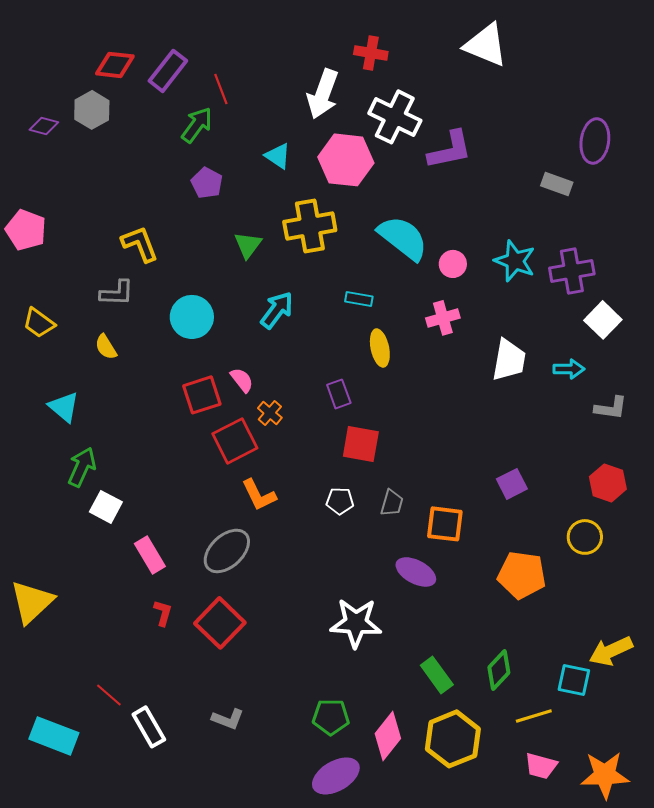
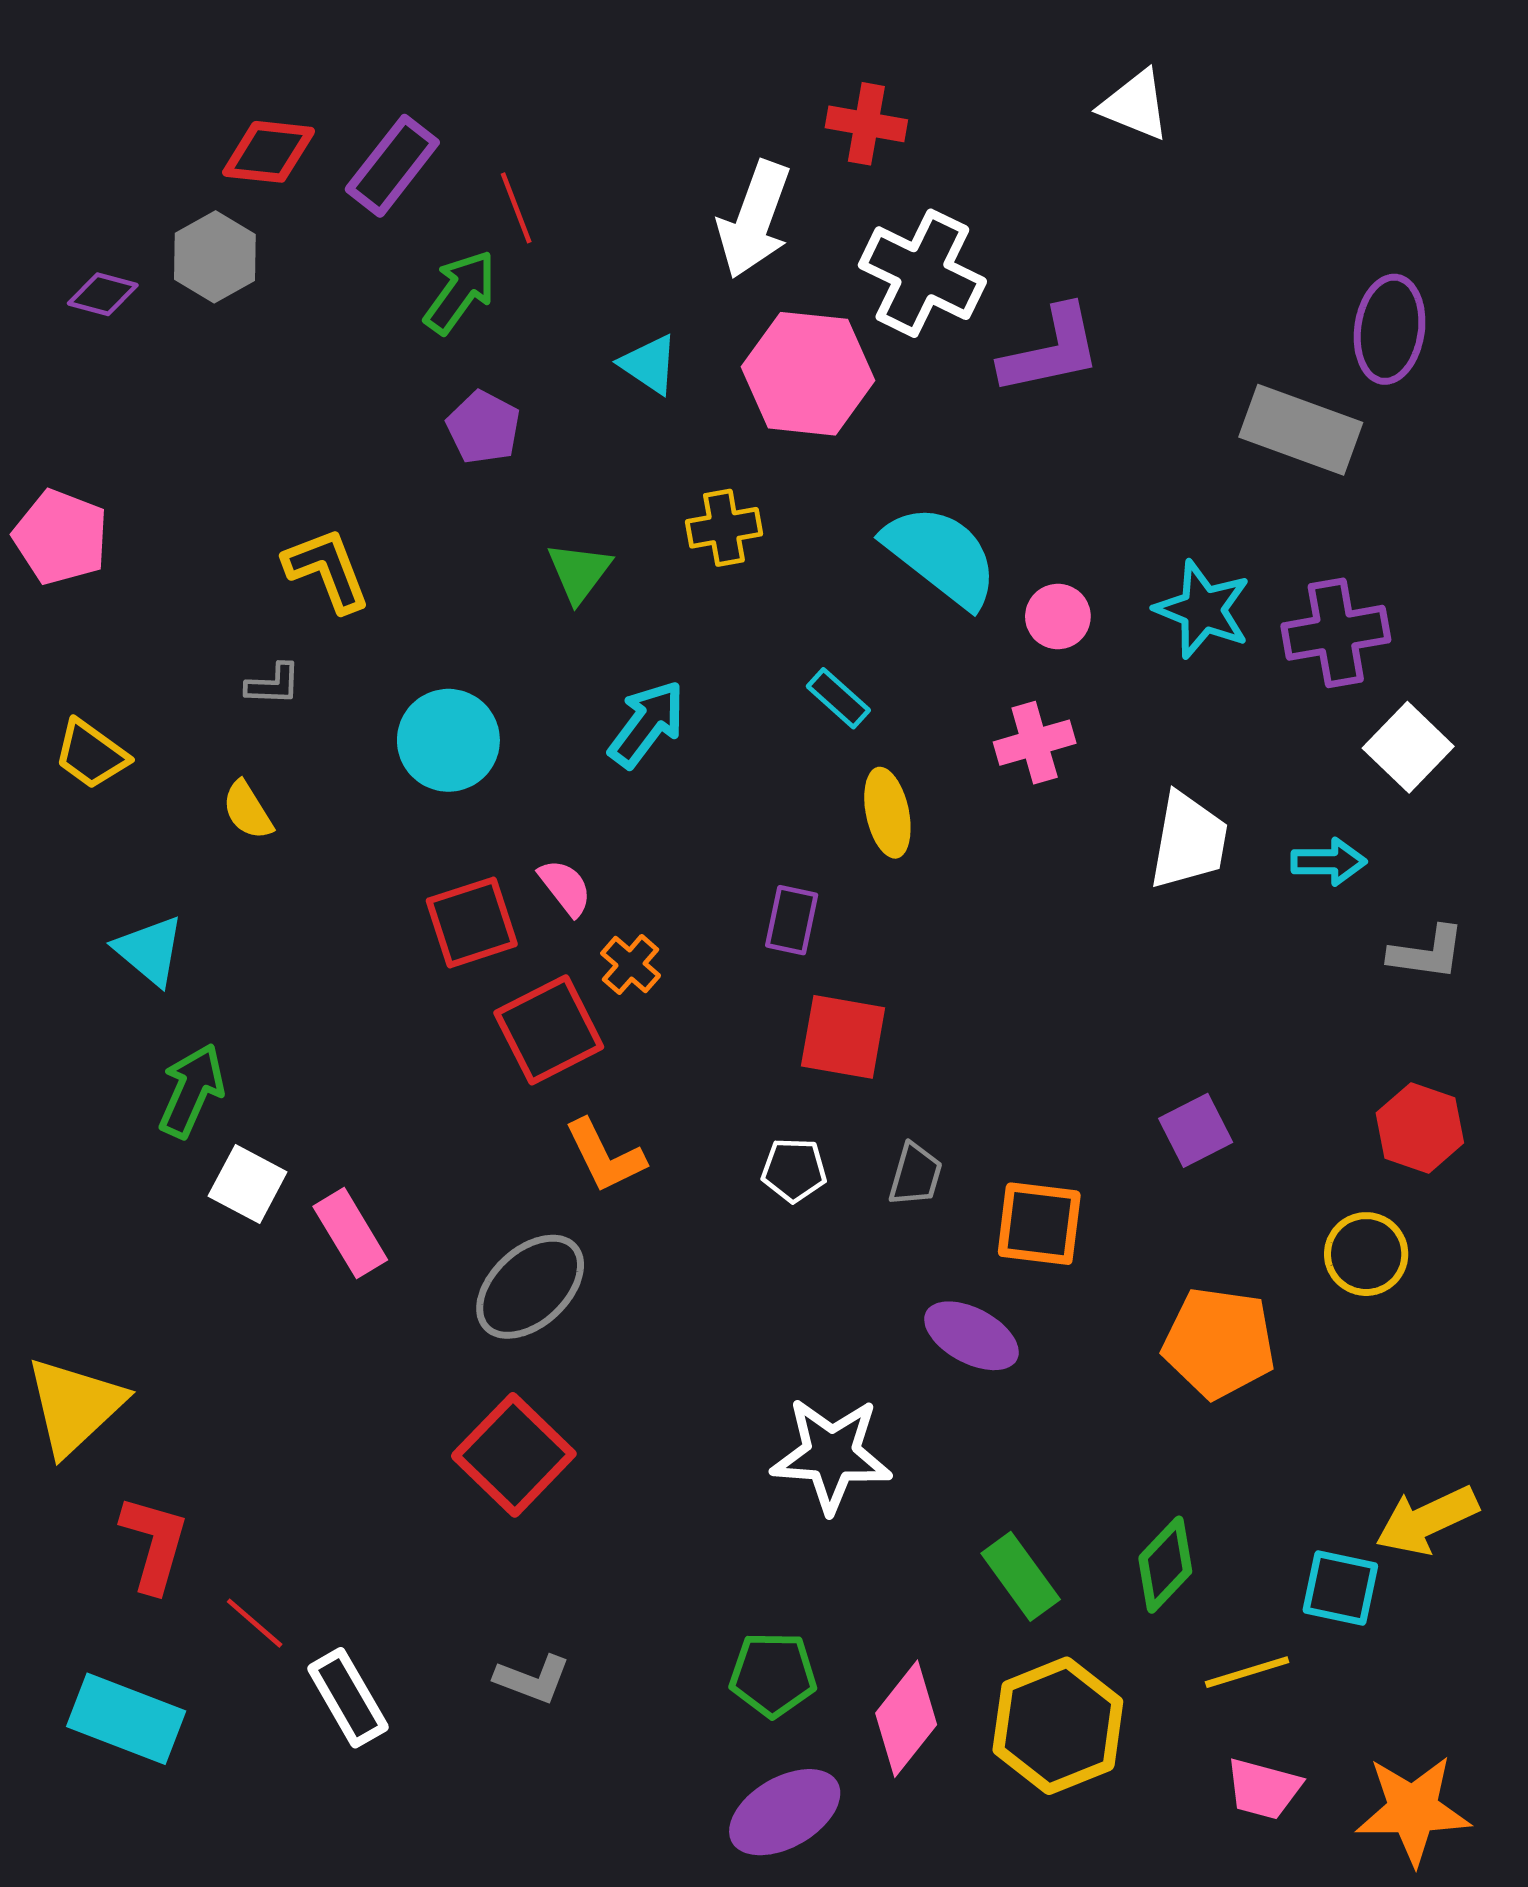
white triangle: (486, 45) -> (1135, 105), size x0.7
gray rectangle: (557, 184) -> (1301, 430), size x1.6
yellow cross: (310, 226) -> (724, 528), size x0.6
gray L-shape: (117, 293) -> (273, 684), size x0.7
cyan rectangle: (359, 299) -> (838, 698), turned 32
purple rectangle: (339, 394) -> (792, 920), turned 32
pink rectangle: (150, 555) -> (350, 1233), moved
red L-shape: (163, 613) -> (154, 1544), moved, size x1.6

